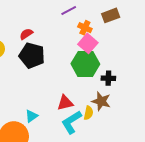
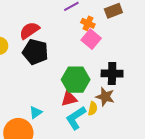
red semicircle: (26, 34) -> (29, 30), size x1.5
green hexagon: (85, 64) -> (76, 80), moved
black cross: (108, 78) -> (112, 74), size x1.5

